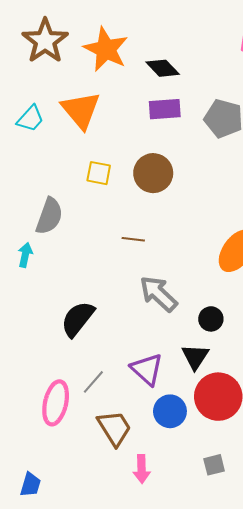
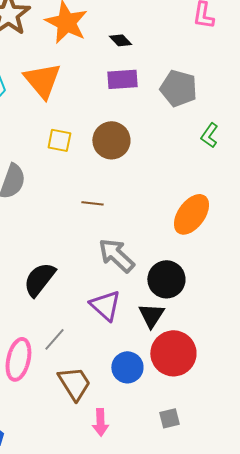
black diamond: (163, 68) -> (120, 40), size x0.7
black circle: (211, 319) -> (166, 279), size x1.6
purple triangle: (147, 369) -> (105, 305), moved

